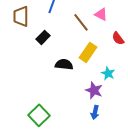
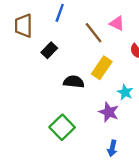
blue arrow: (95, 112) -> (112, 148), moved
green square: (39, 115) -> (62, 127), moved

